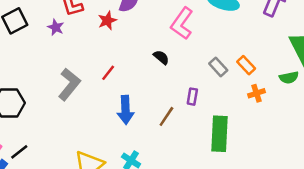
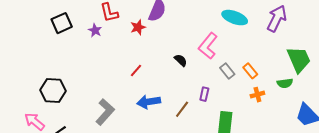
pink L-shape: (182, 23) -> (208, 46), moved
gray L-shape: (69, 84) -> (105, 112), moved
blue arrow: (126, 110) -> (149, 102), turned 80

